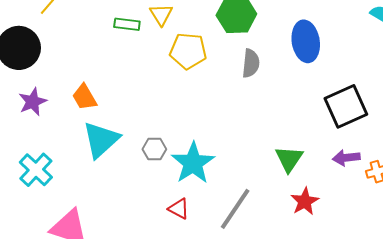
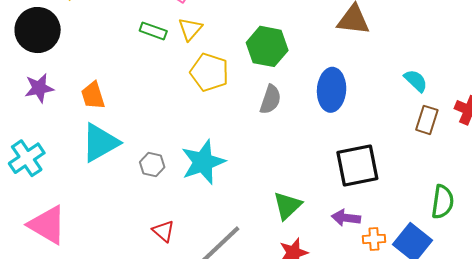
cyan star: (193, 163) -> (203, 162), moved

